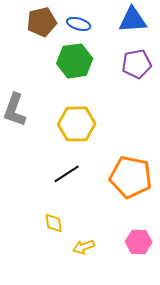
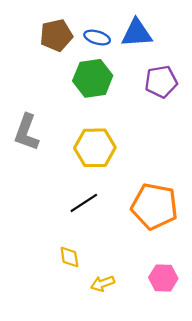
blue triangle: (133, 20) -> (137, 33), moved

